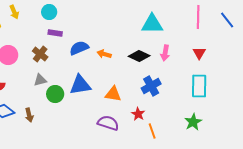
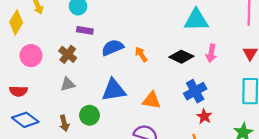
orange arrow: (104, 54) -> (141, 54), turned 40
green circle: (55, 94) -> (90, 115), moved
red star: (138, 114) -> (204, 116), moved
brown arrow: (29, 115) -> (64, 123), moved

